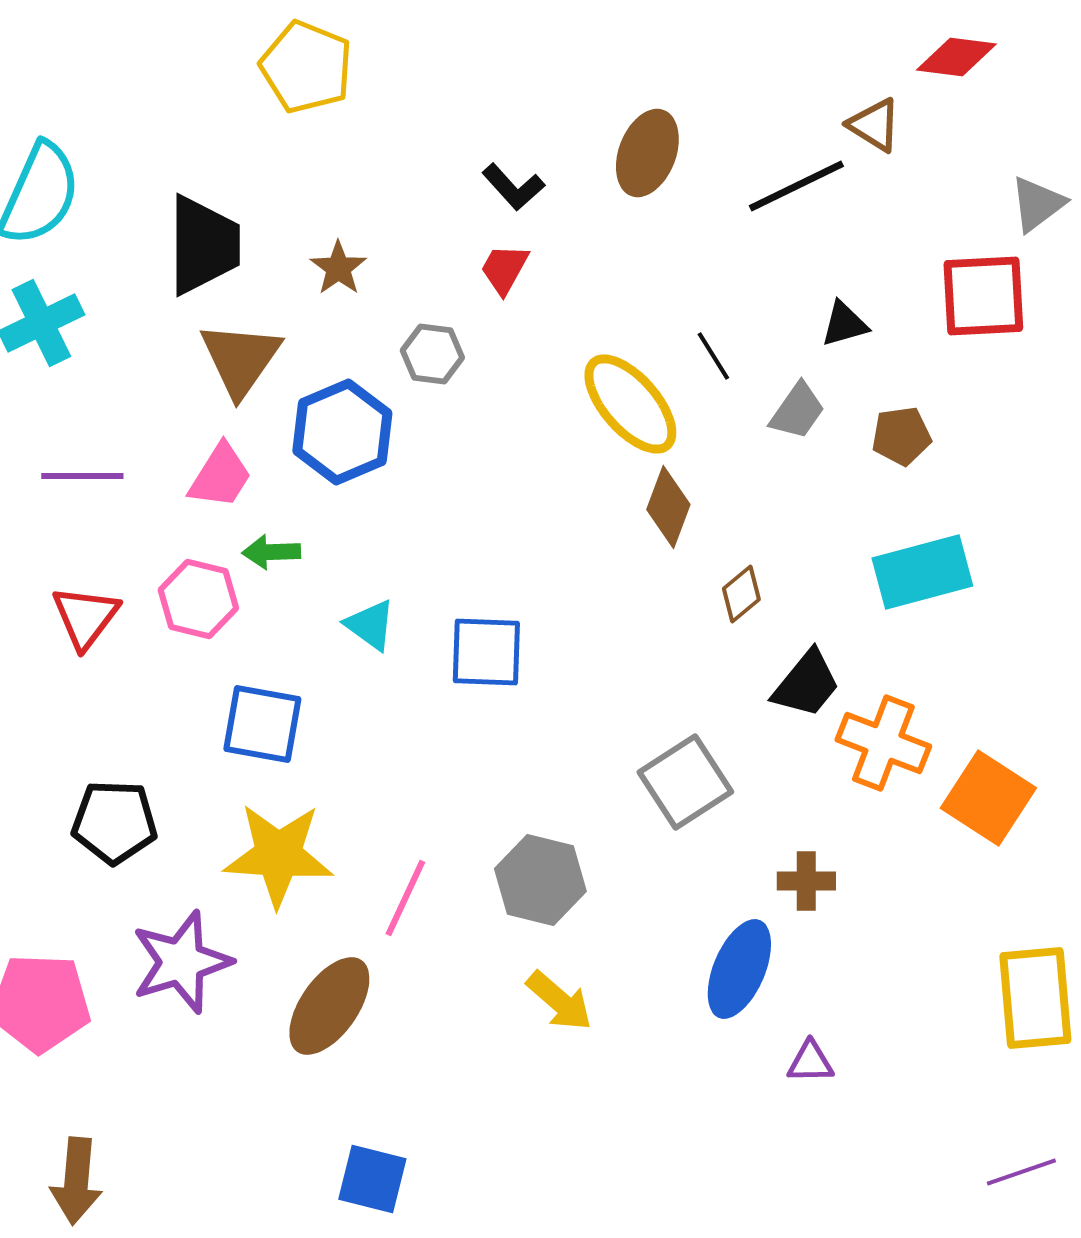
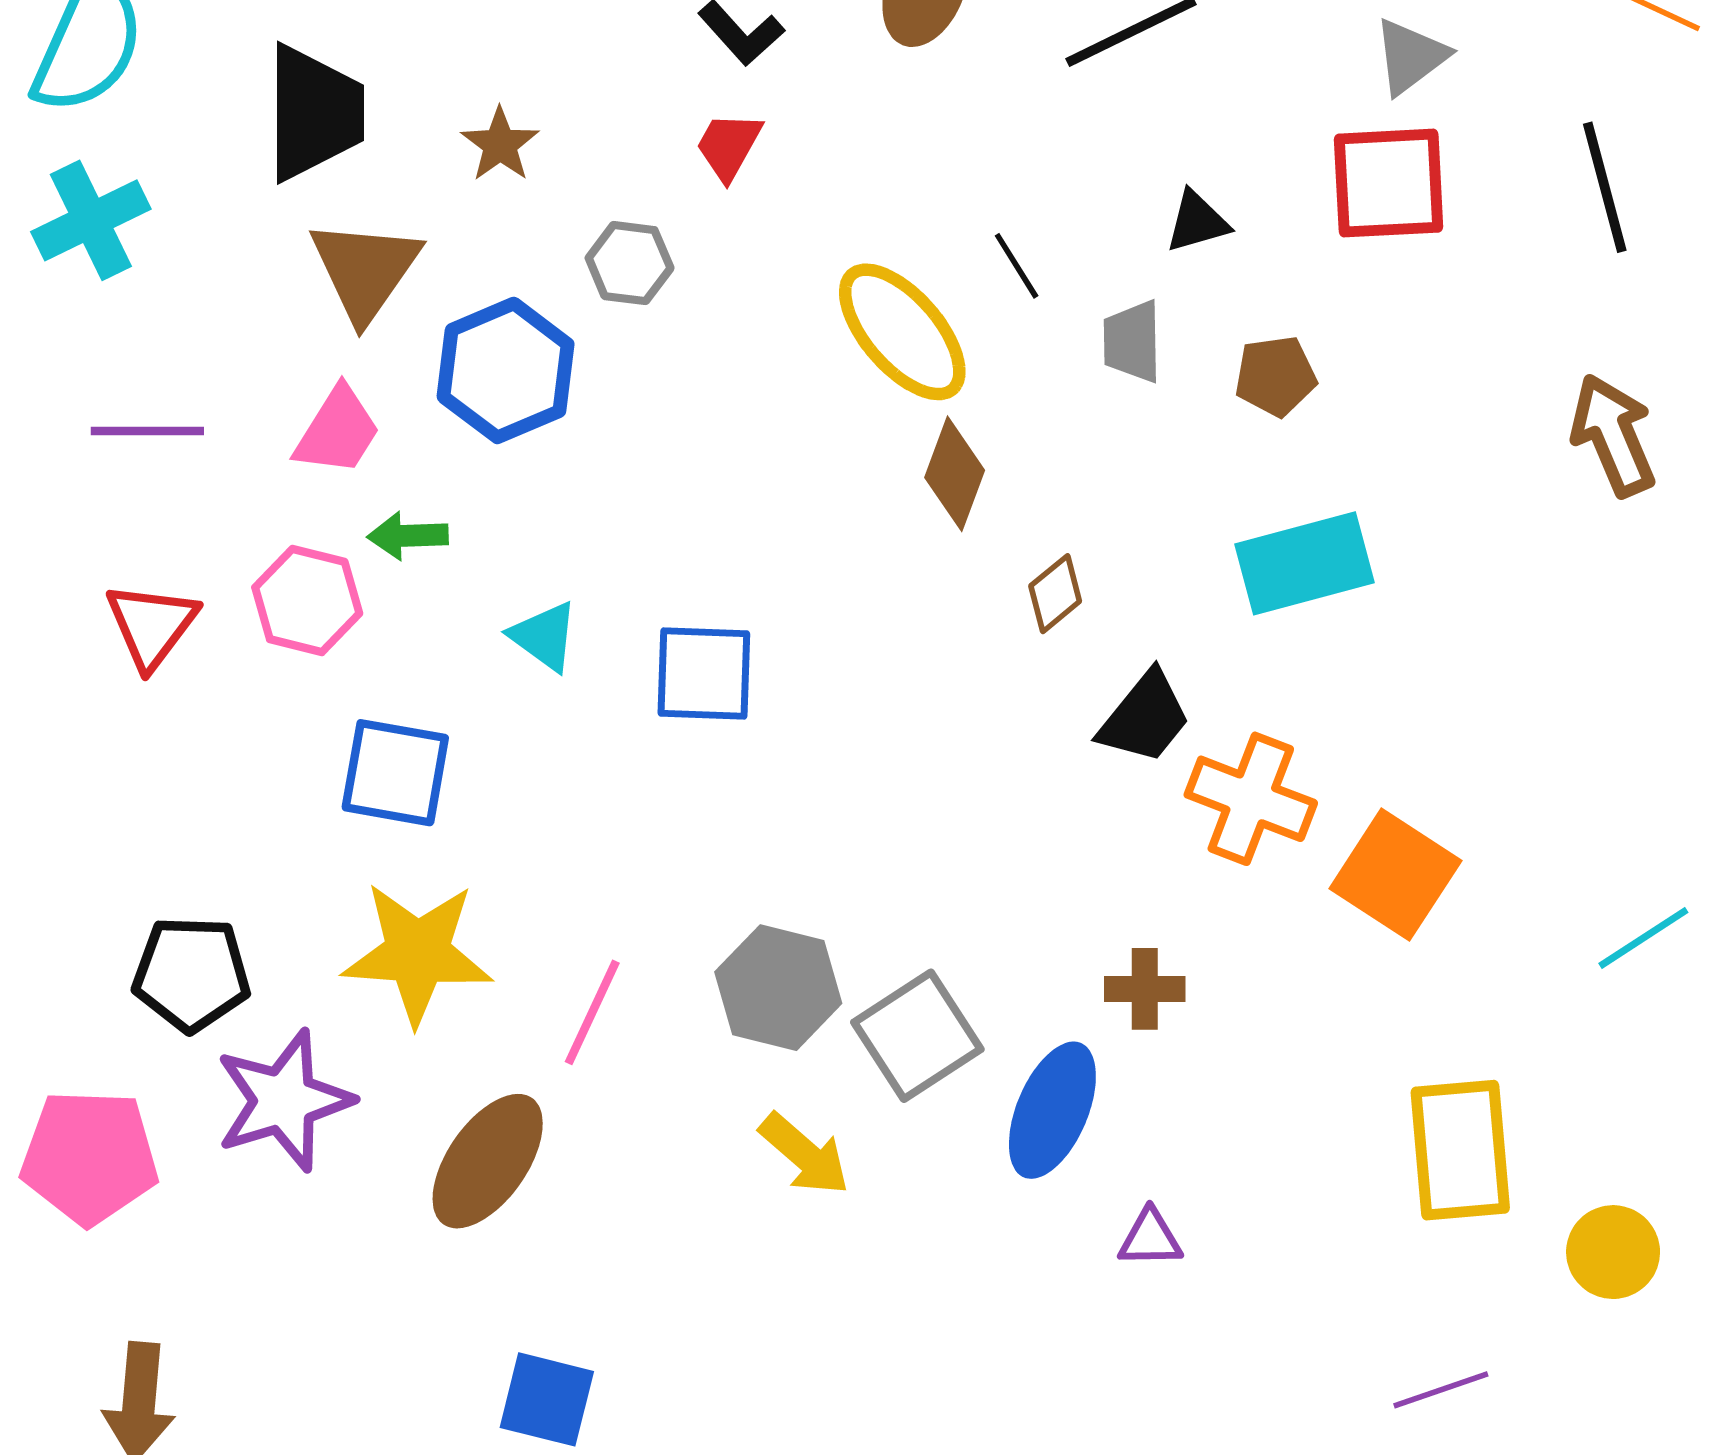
gray triangle: (1037, 204) -> (1411, 56), moved
gray trapezoid: (797, 411) -> (1132, 342), turned 144
gray square: (685, 782) -> (917, 1036), moved
black pentagon: (114, 822) -> (191, 974), moved

